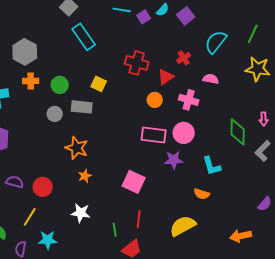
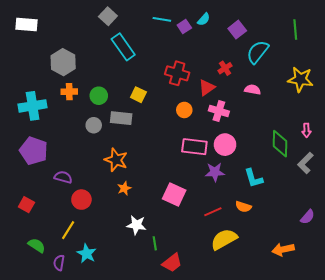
purple square: (186, 16) -> (237, 30), moved
green line: (253, 34) -> (295, 30), moved, turned -30
orange circle: (155, 100) -> (184, 110), moved
pink cross: (189, 100) -> (219, 111), moved
purple semicircle: (15, 182) -> (63, 177), moved
white star: (81, 213) -> (136, 225), moved
red line: (139, 219) -> (213, 212), moved, turned 60
cyan star: (48, 240) -> (87, 254), turned 30

